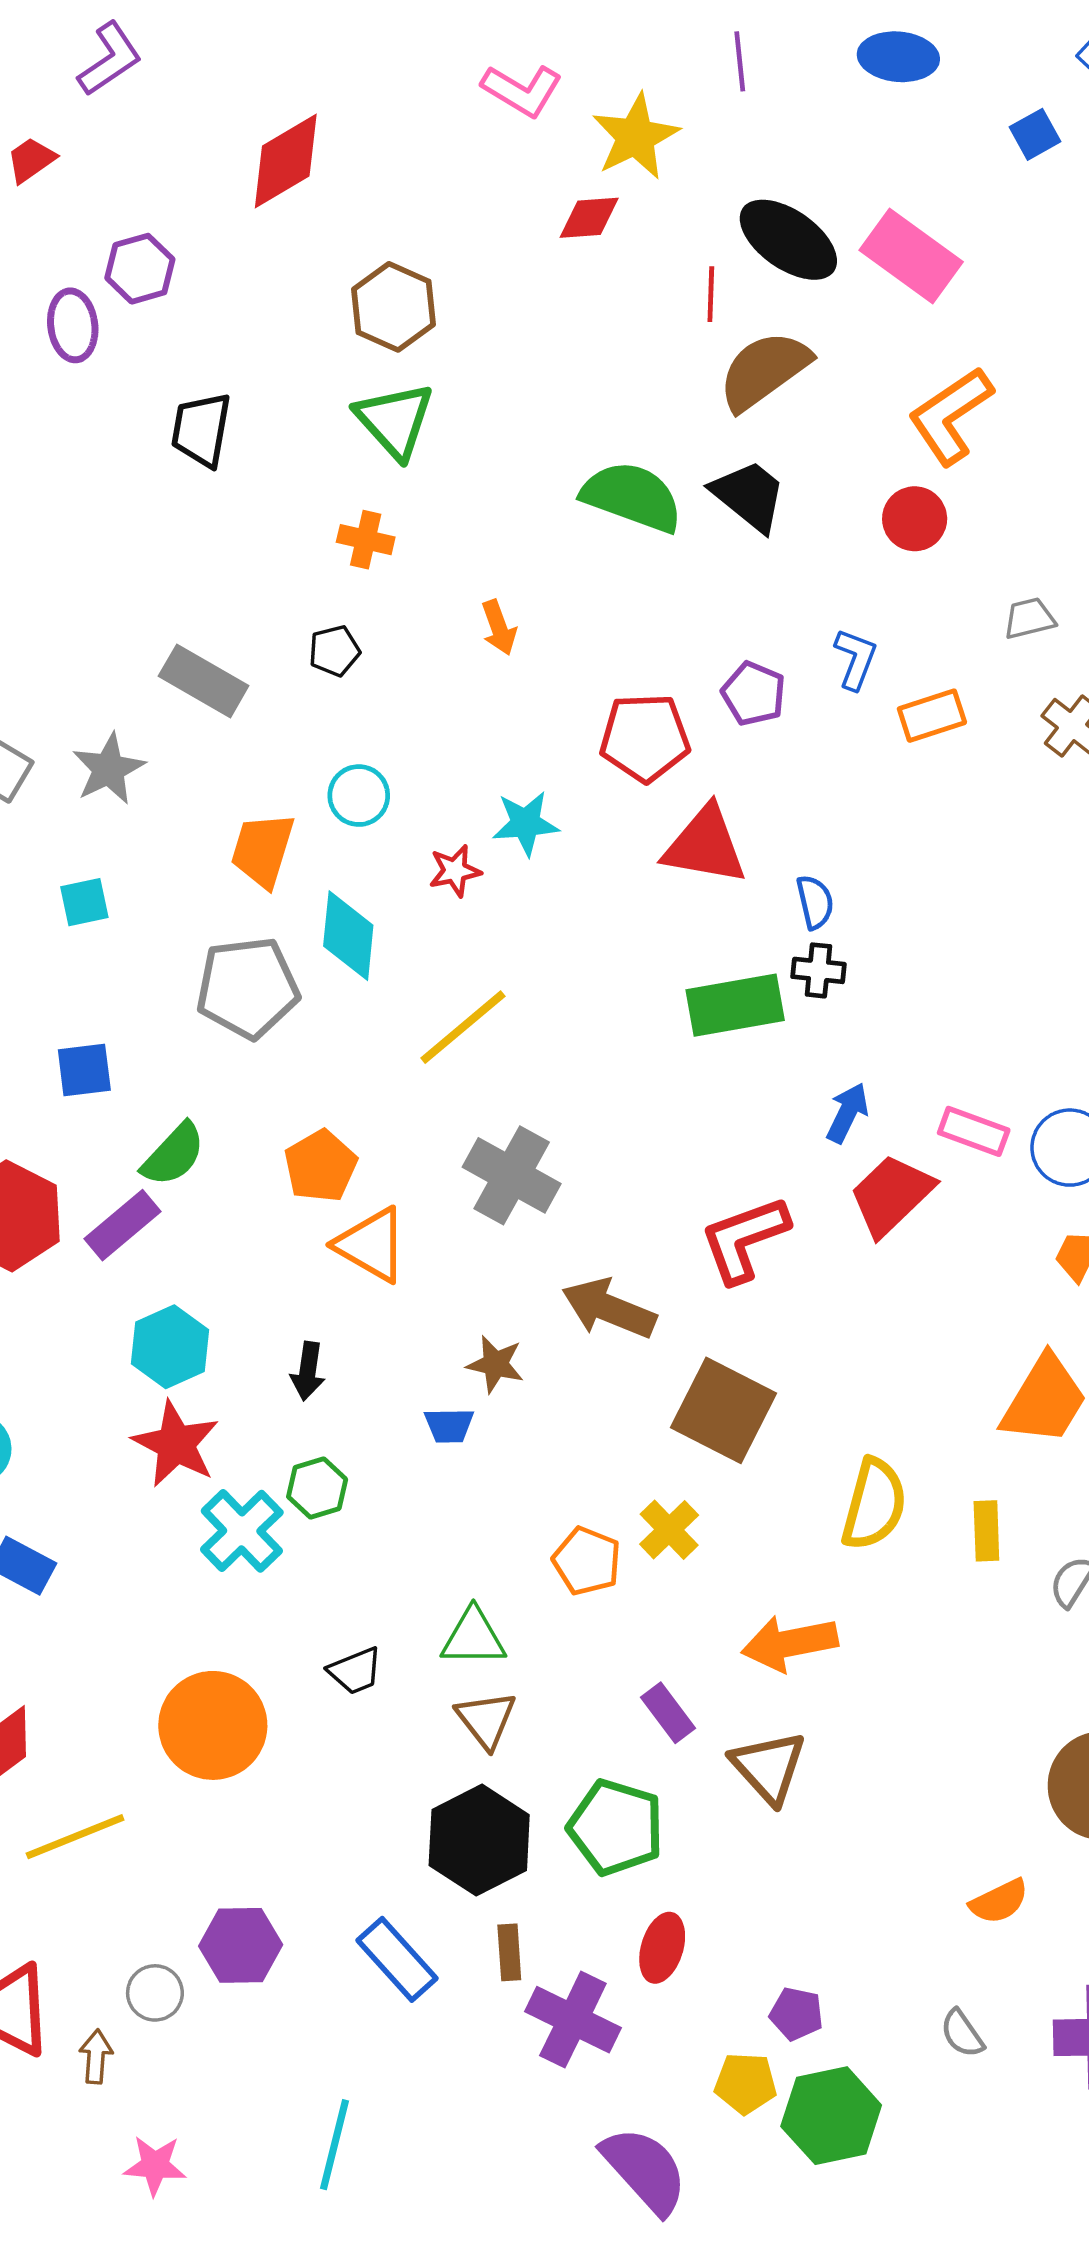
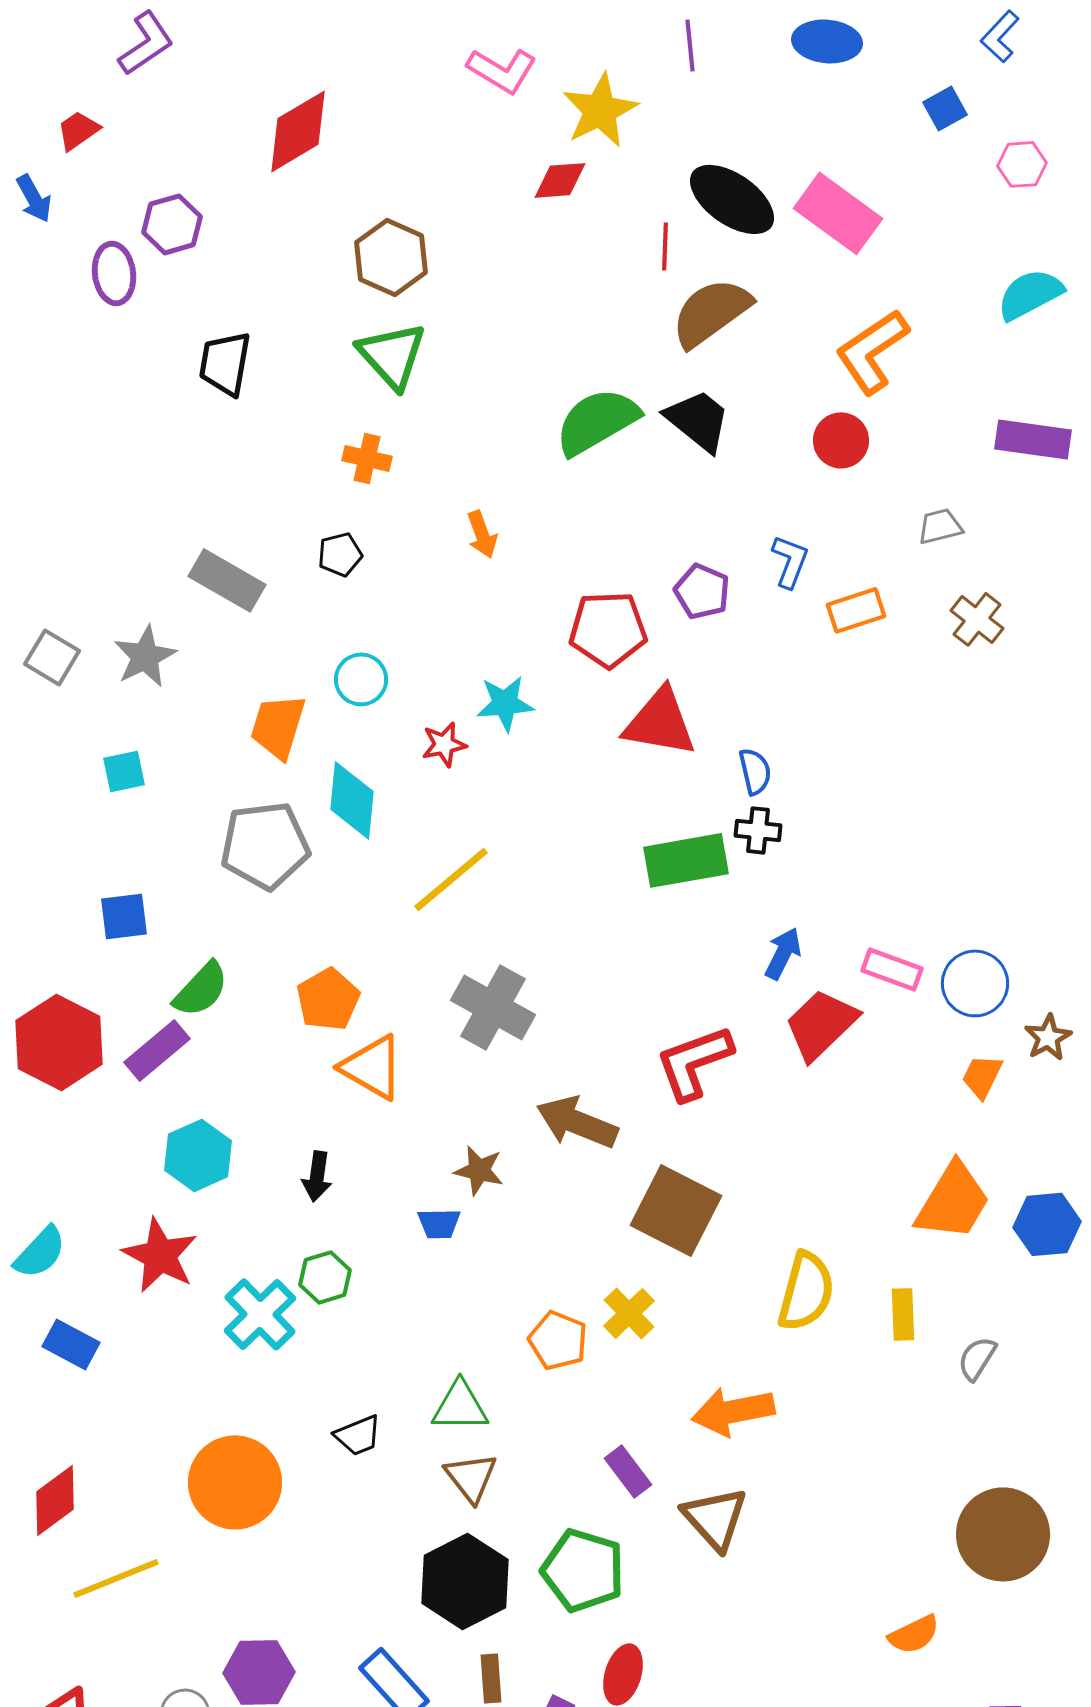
green semicircle: (632, 497) -> (597, 421), turned -50
red star: (176, 1444) -> (160, 1255), moved

